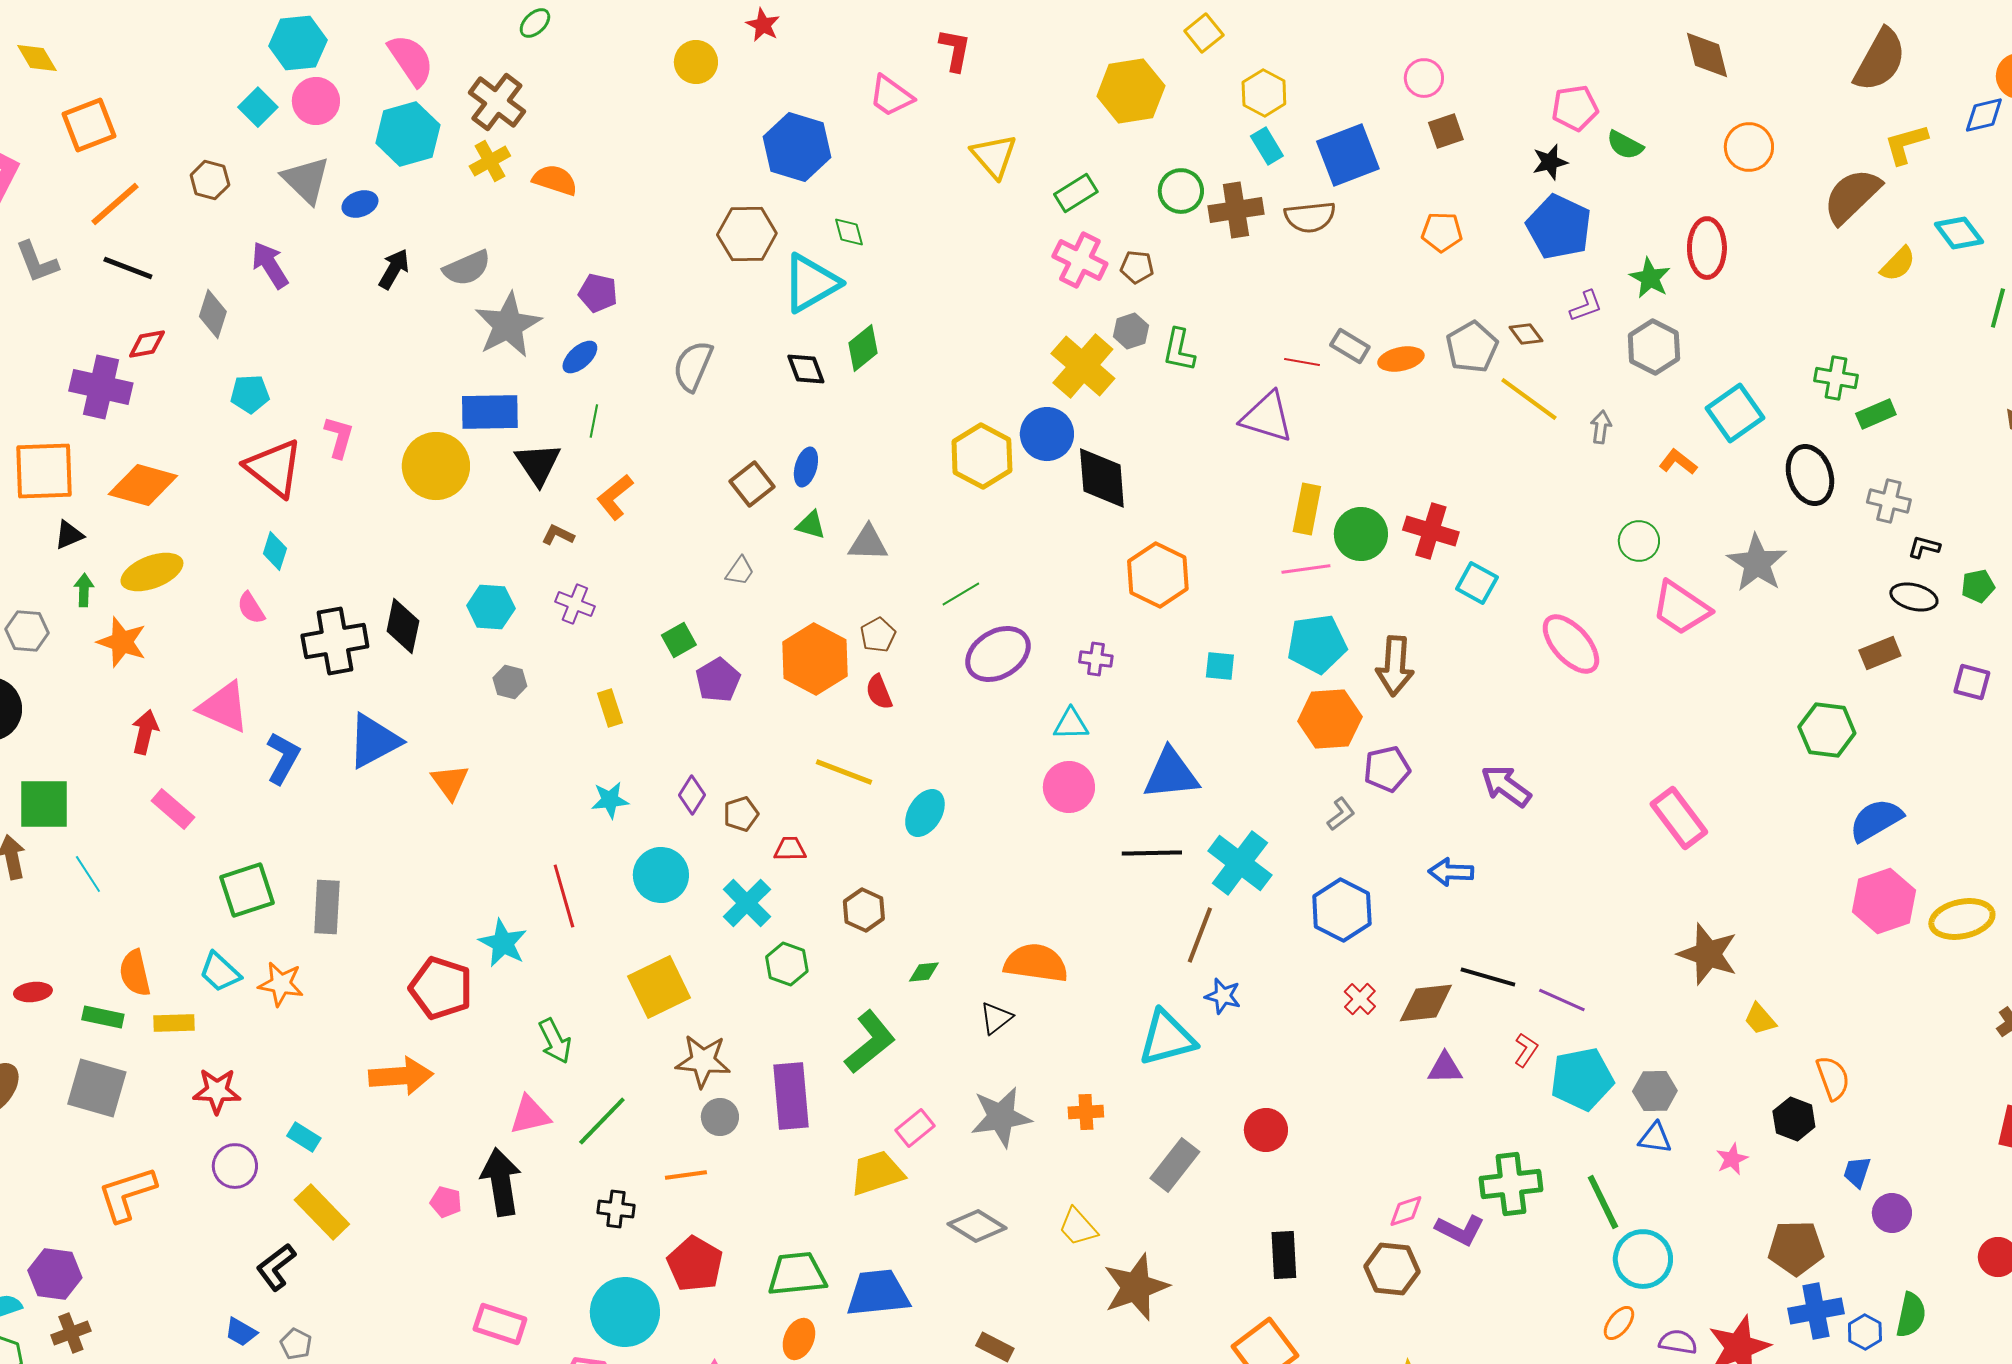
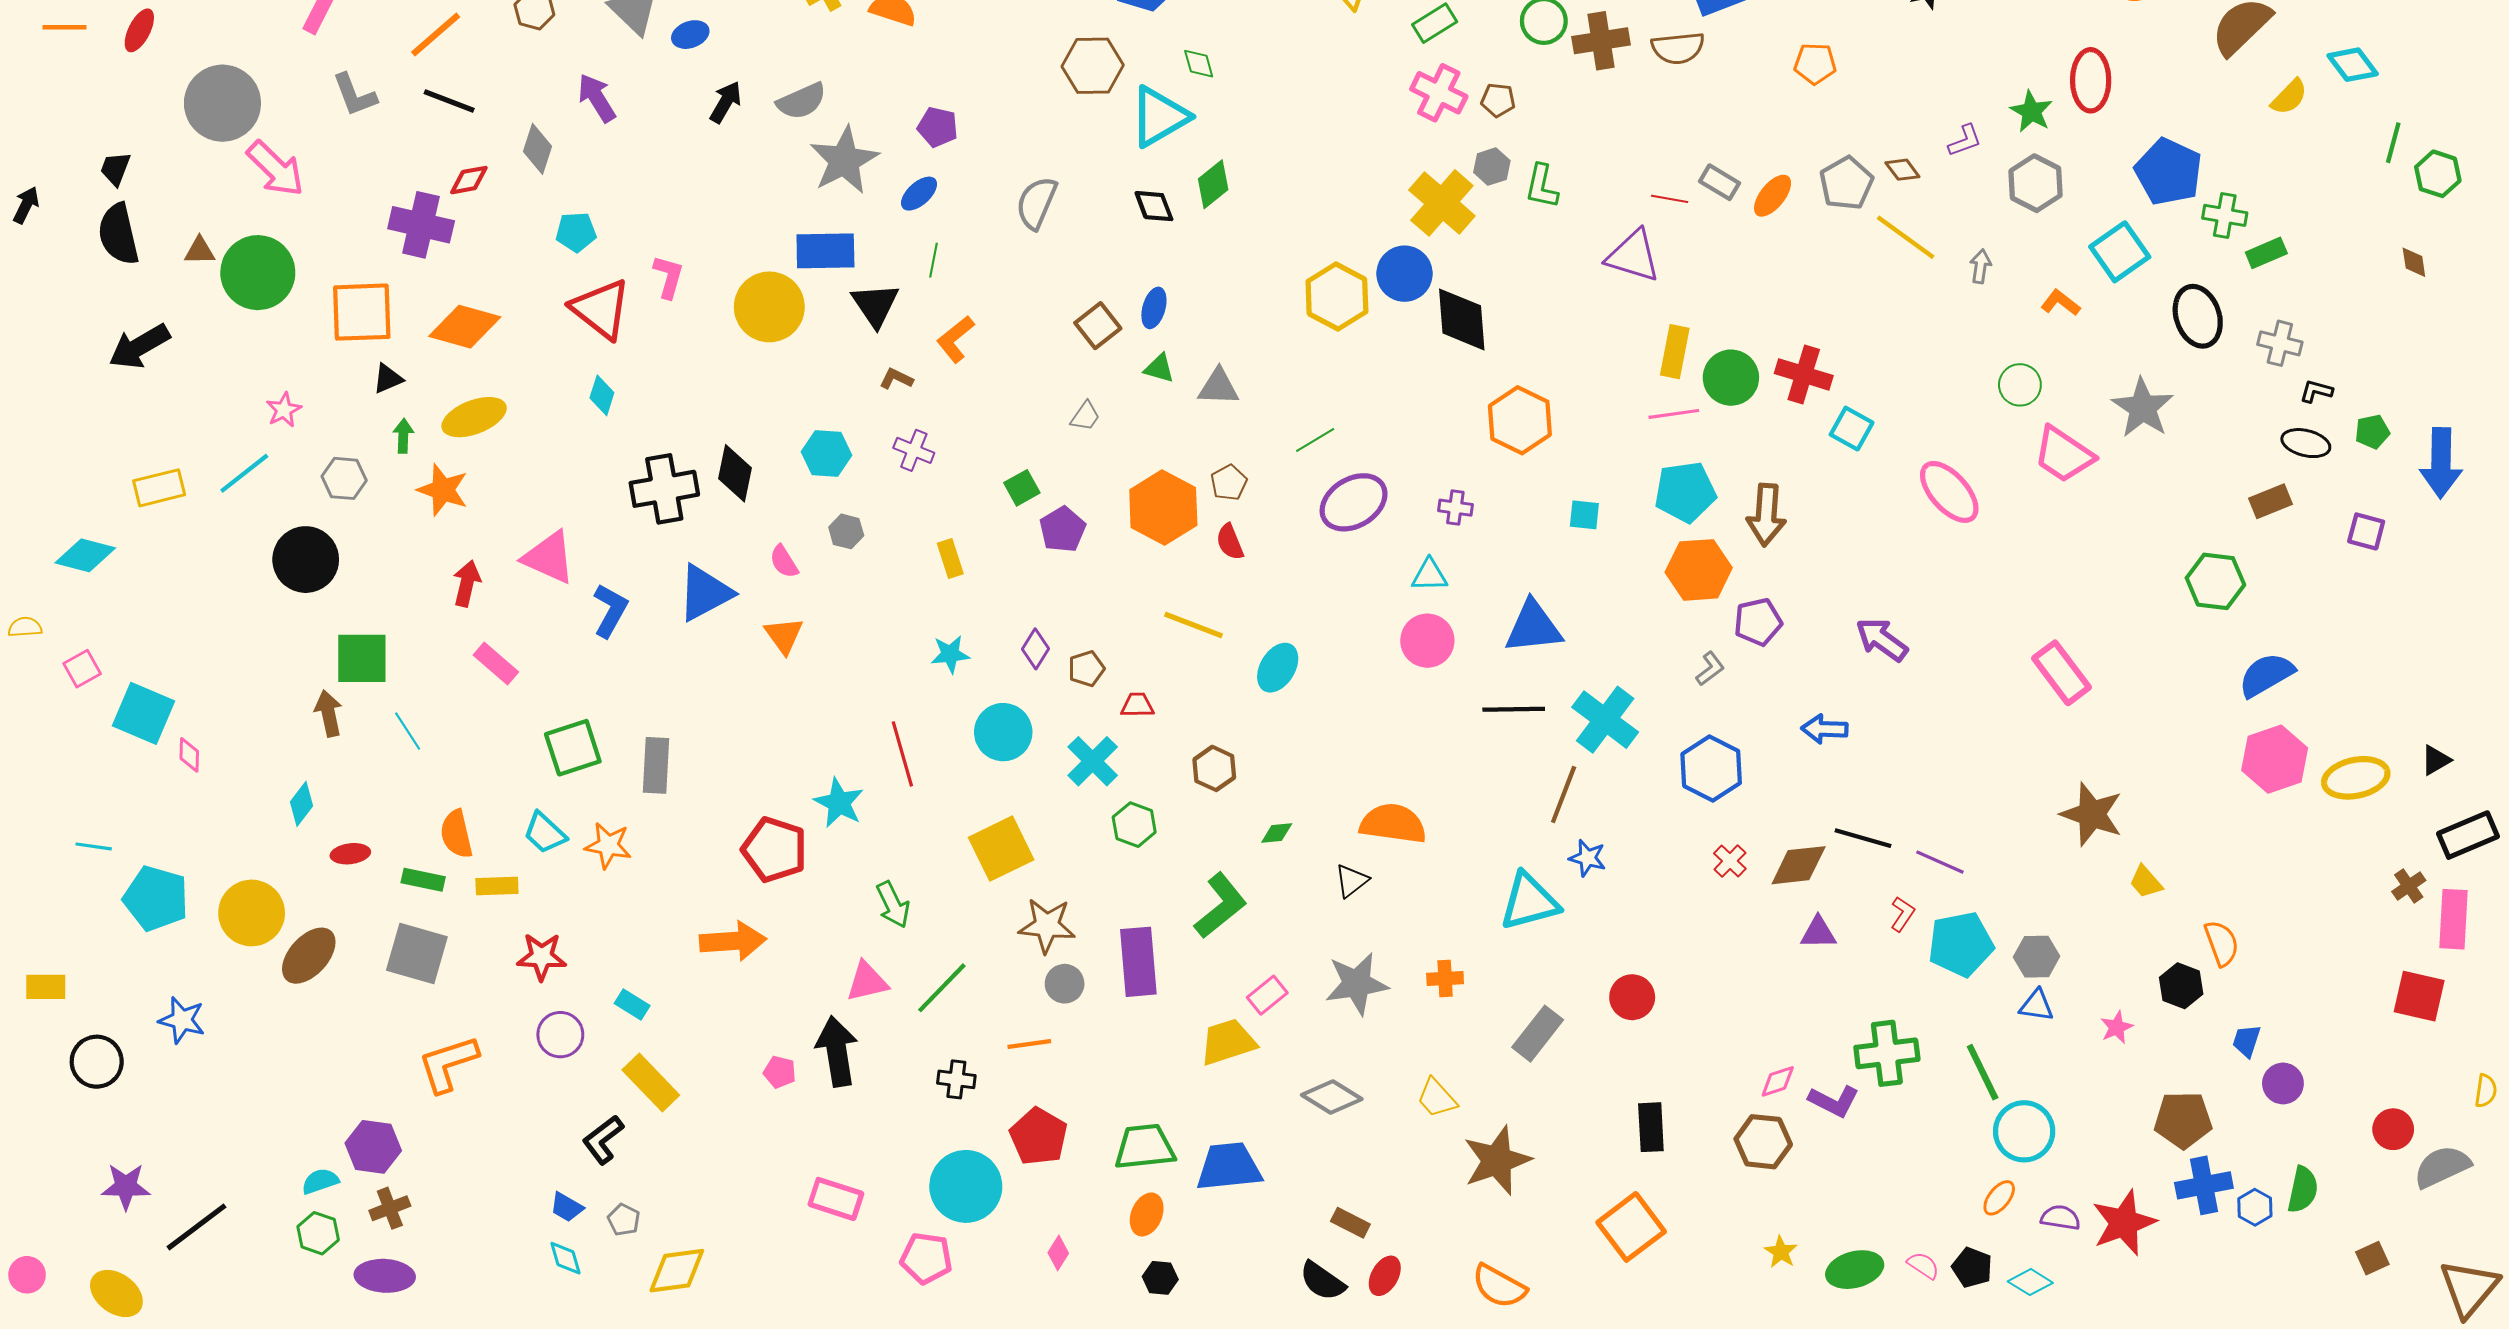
blue pentagon: (1559, 227) -> (2169, 172), moved
orange ellipse: (1401, 359) -> (1773, 196), turned -39
pink semicircle: (251, 608) -> (784, 562), moved

